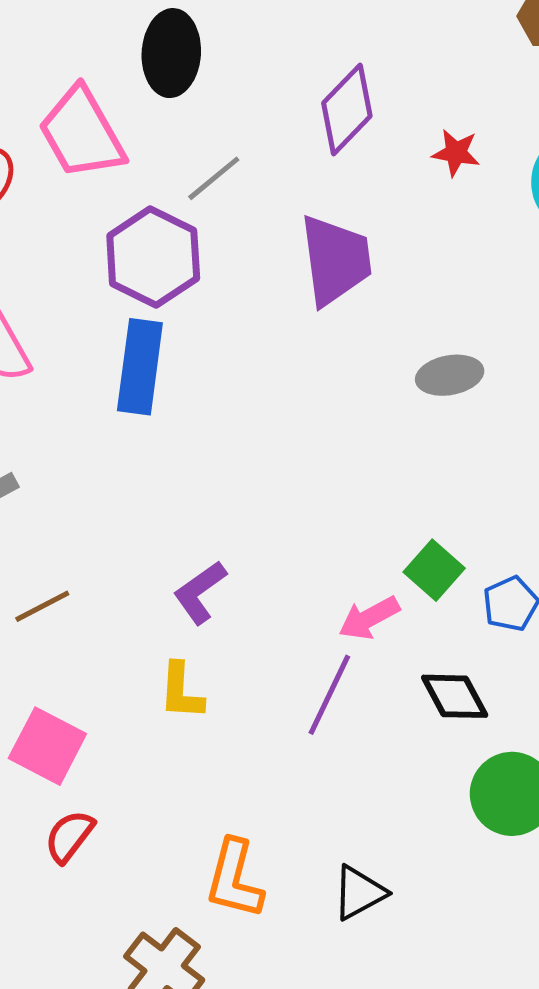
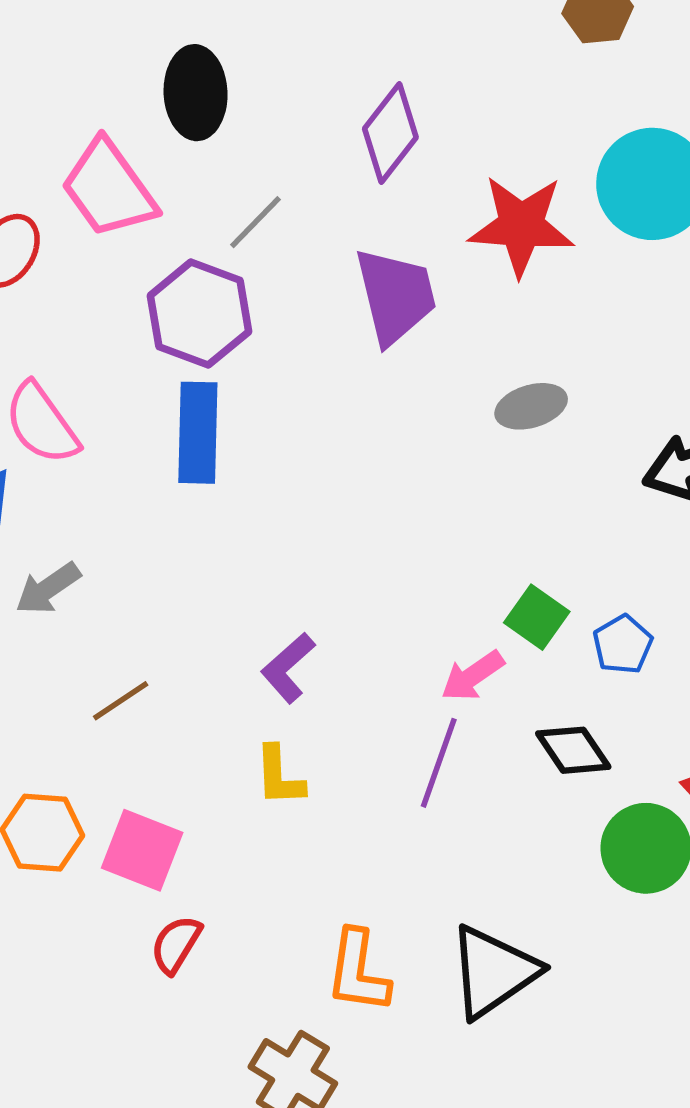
red star: (456, 153) -> (521, 226), moved, size x2.0
black triangle: (359, 893) -> (493, 972), size x1.6

